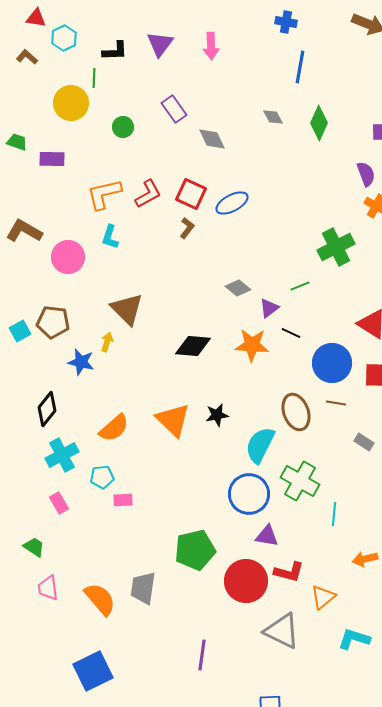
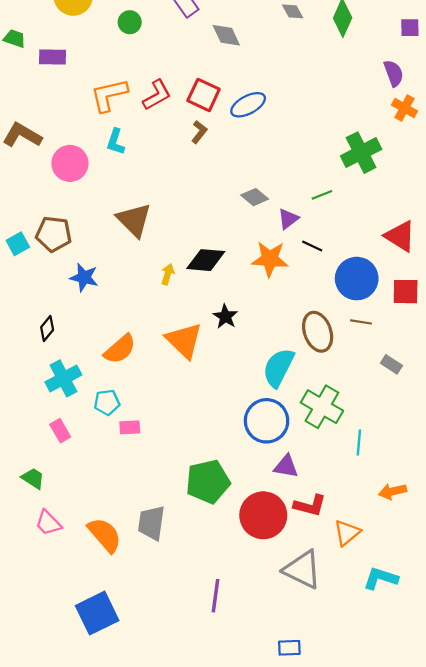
yellow arrow: (107, 342) -> (168, 274), moved
black diamond: (47, 409) -> (47, 328), size x0.7
black star: (217, 415) -> (225, 317), moved, turned -30
pink trapezoid: (48, 588) -> (48, 523), turned -36

